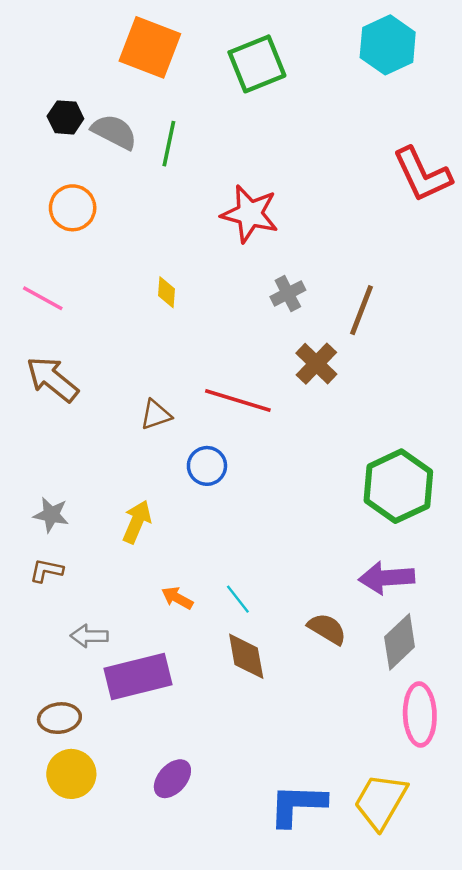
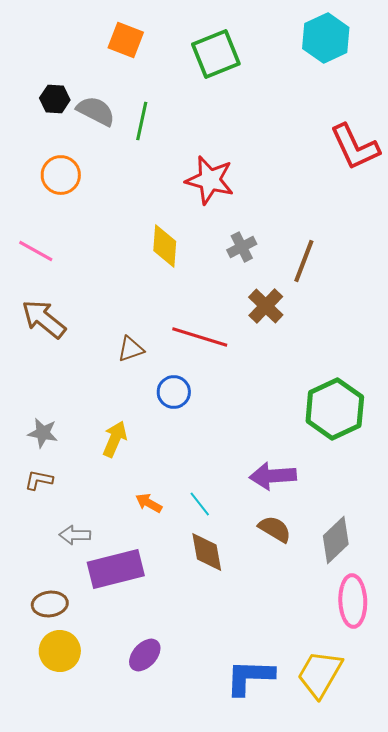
orange square: (150, 47) -> (126, 40), size x0.7
yellow diamond: (167, 292) -> (165, 246), moved, size x1.6
purple arrow: (387, 578) -> (273, 476), moved

